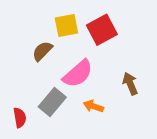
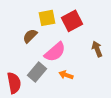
brown arrow: (130, 84) -> (97, 49), moved
red semicircle: (20, 118) -> (14, 83), size x1.5

